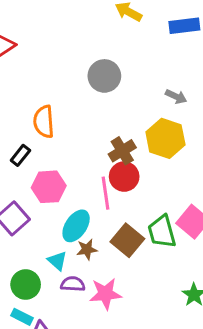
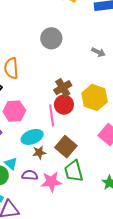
yellow hexagon: (165, 138) -> (95, 97), moved
cyan ellipse: (76, 226) -> (32, 137), turned 35
green trapezoid: (162, 232) -> (74, 171), moved
cyan triangle: (57, 261) -> (11, 163), moved

